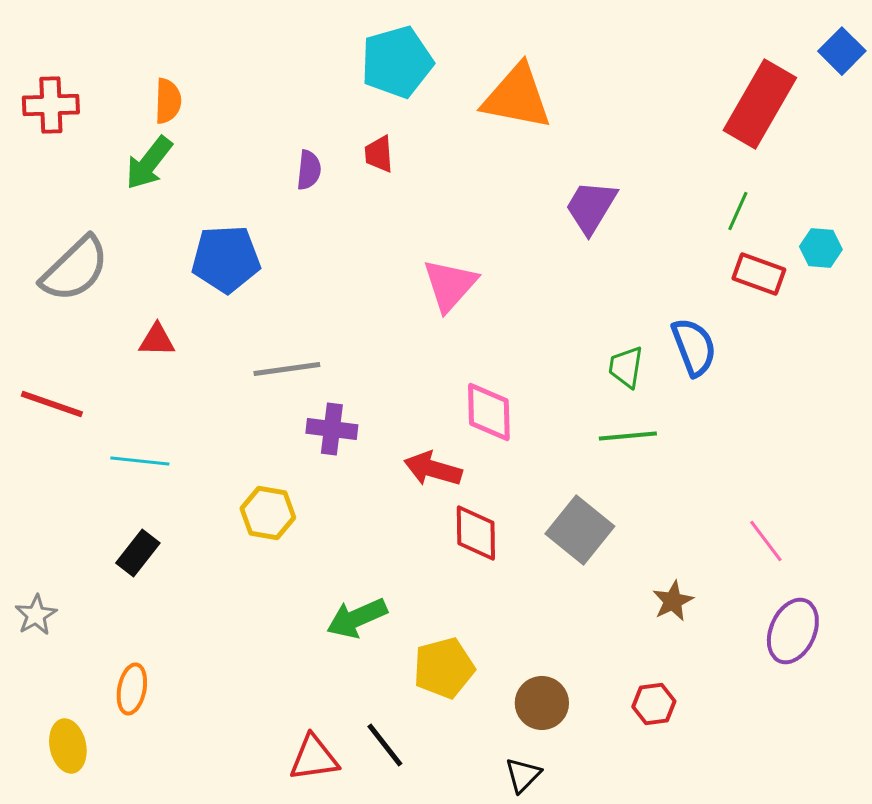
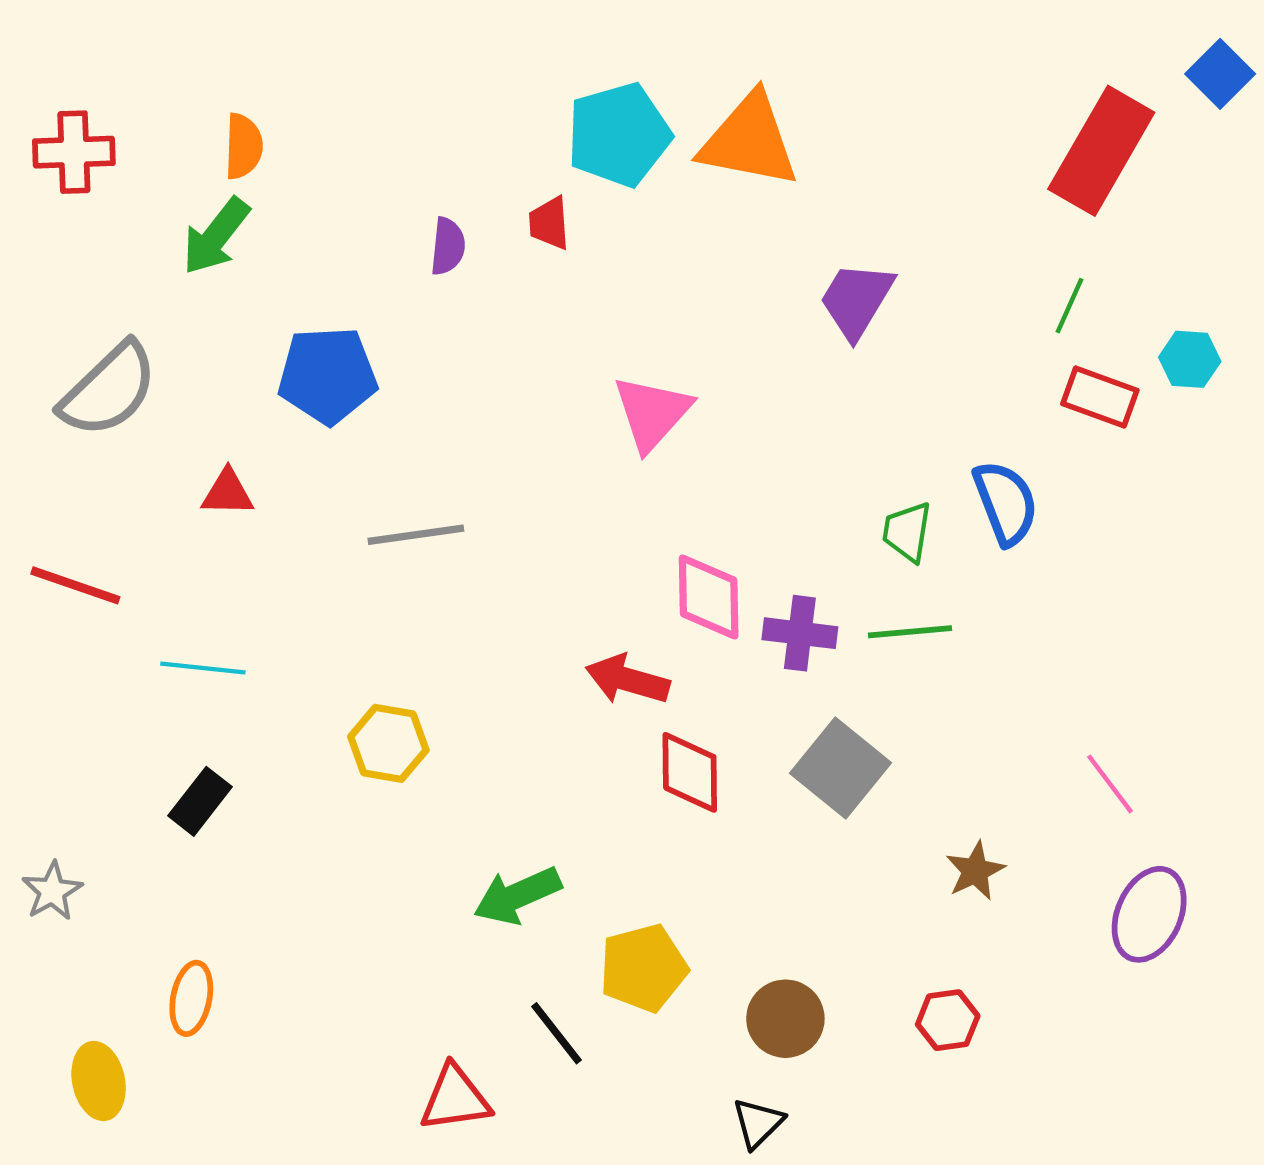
cyan pentagon: (397, 62) -> (619, 135), moved
purple cross: (332, 429) -> (800, 633), moved
black line: (385, 745) -> (556, 1033), moved

